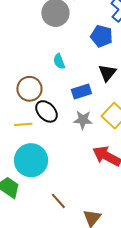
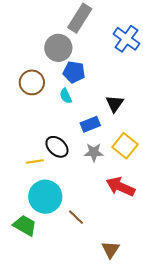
blue pentagon: (102, 36) -> (74, 72), moved
brown circle: (29, 89) -> (32, 82), moved
brown line: (58, 201) -> (76, 217), moved

